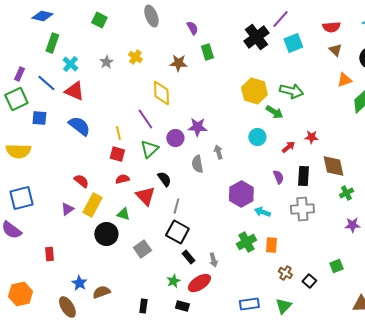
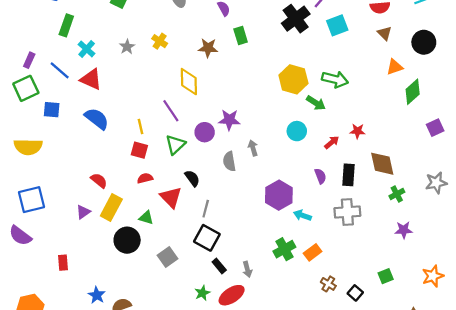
orange rectangle: (271, 245) -> (313, 252), turned 49

